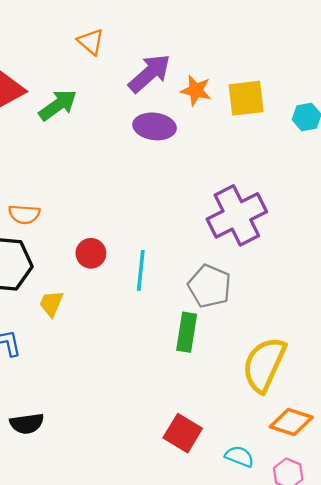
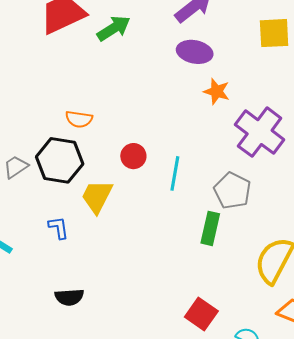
orange star: (196, 90) -> (217, 91), moved
purple cross: (237, 215) -> (260, 132), turned -30
yellow trapezoid: (51, 303) -> (97, 196), size x1.5

